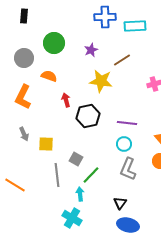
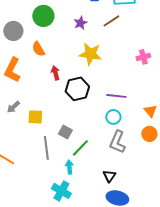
brown line: (122, 60) -> (111, 21), moved
orange semicircle: (49, 76) -> (38, 49), turned -140
gray arrow: (24, 134) -> (13, 107), turned 72

